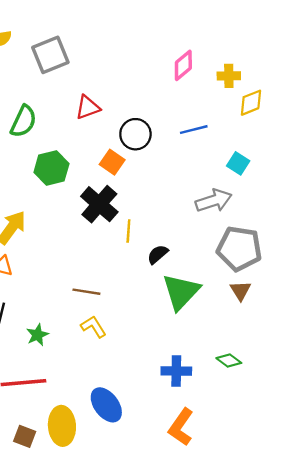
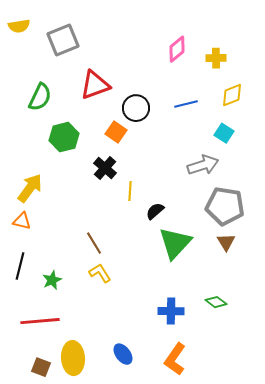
yellow diamond: (251, 103) -> (232, 95), moved
red triangle: (88, 107) -> (95, 85), size x1.4
black cross: (99, 204) -> (105, 168), size x0.7
brown line: (86, 292) -> (94, 243), turned 50
blue ellipse: (106, 405) -> (123, 354), moved, size x0.7

